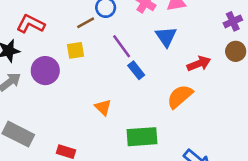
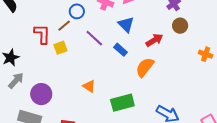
red L-shape: (31, 24) -> (42, 34), moved, turned 75
blue rectangle: (136, 70) -> (120, 50), moved
purple circle: (45, 71) -> (41, 94), moved

